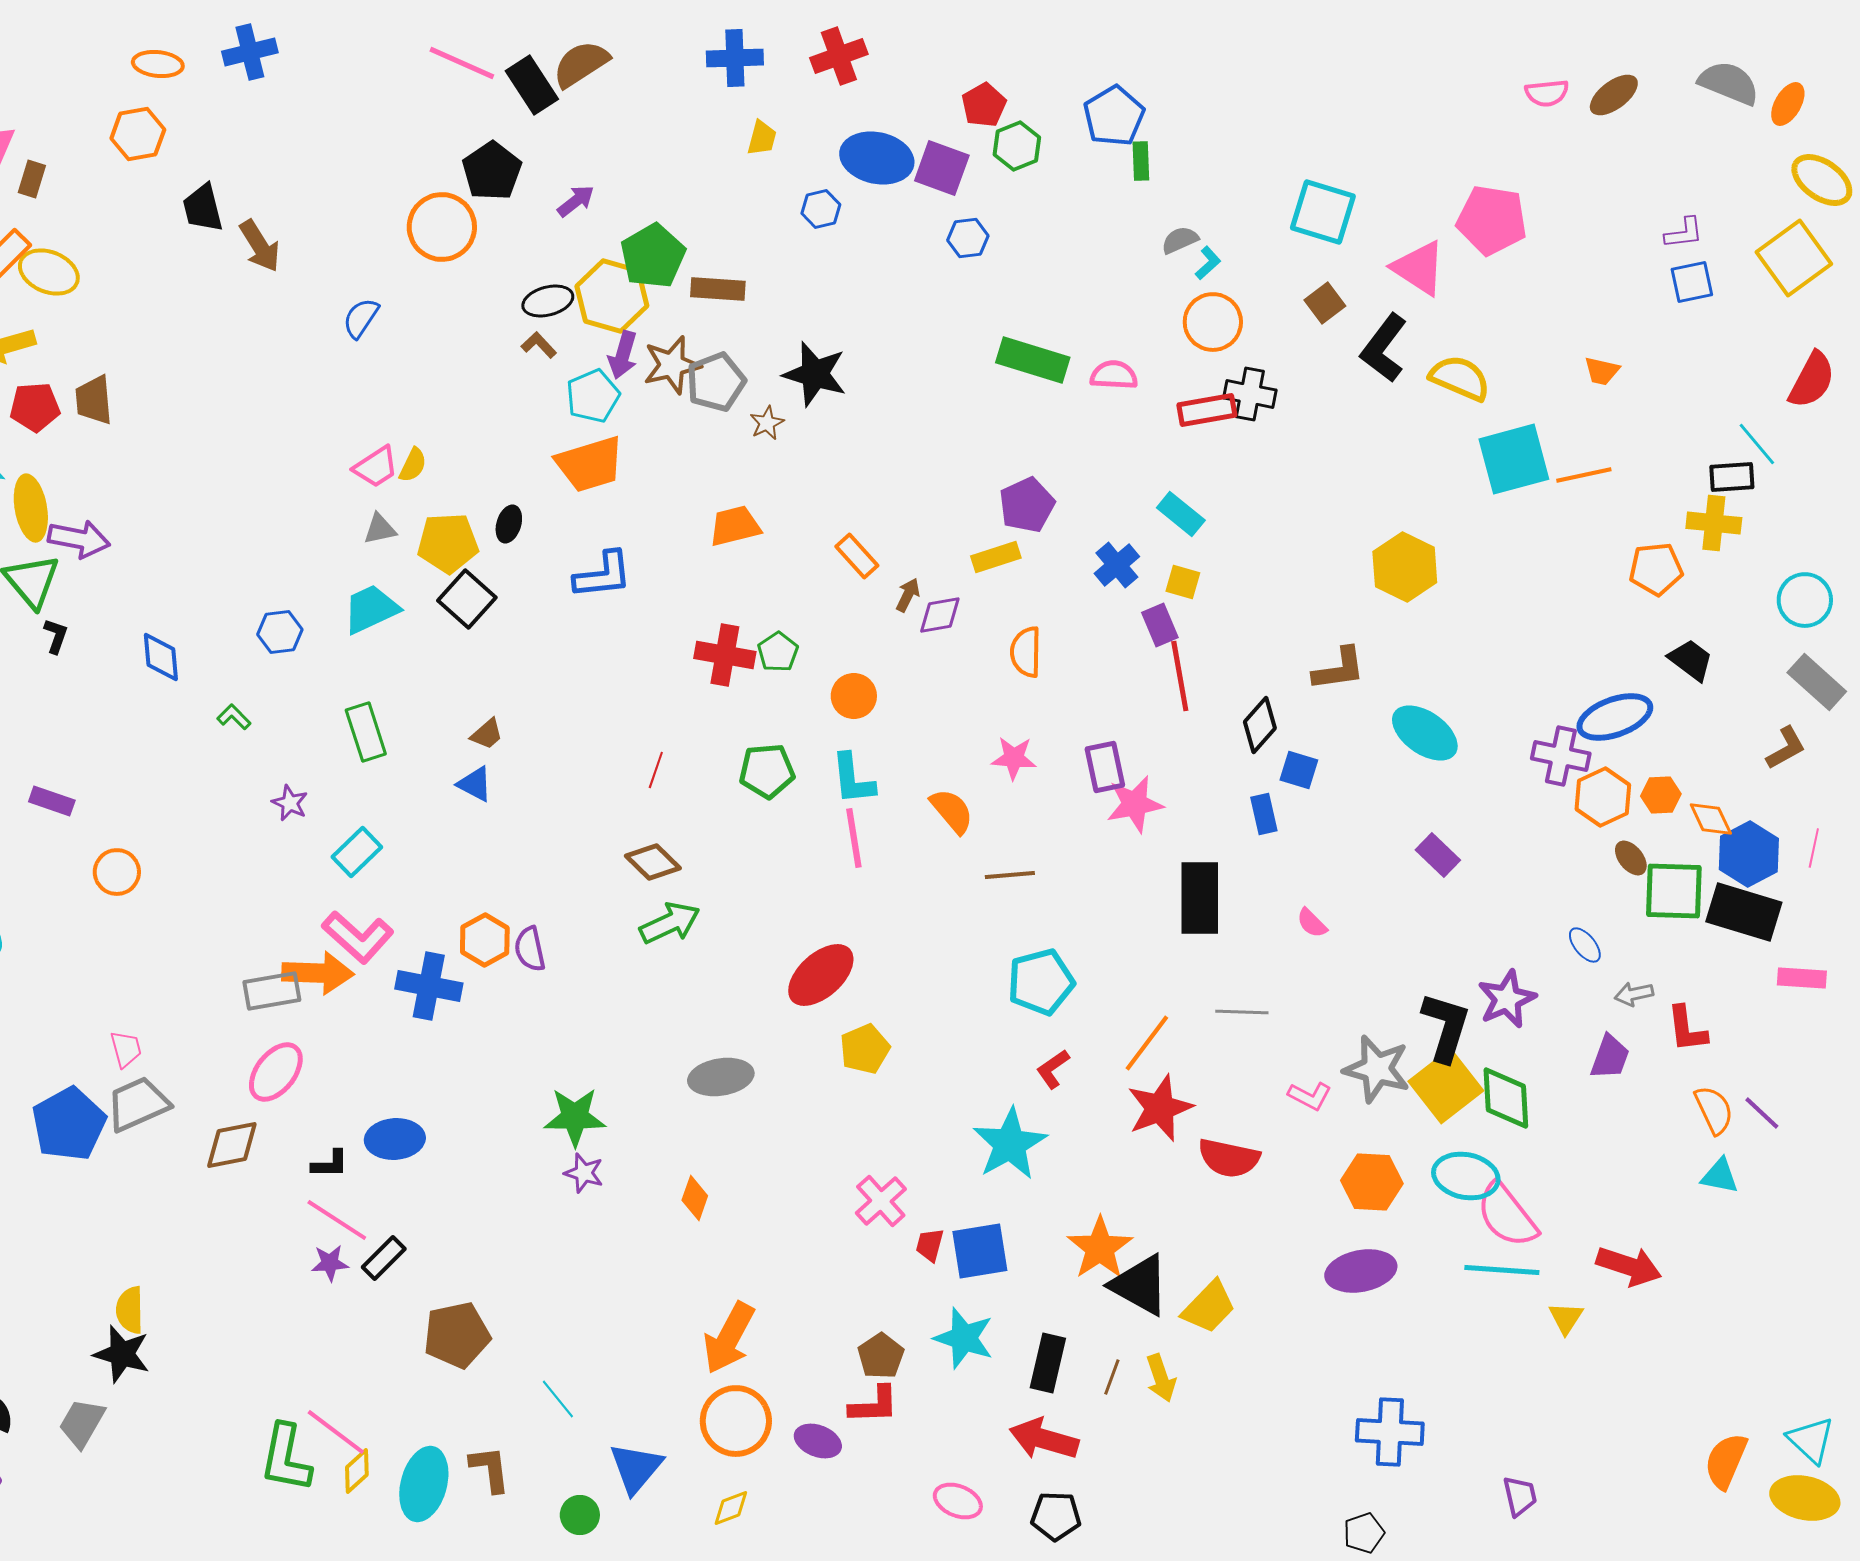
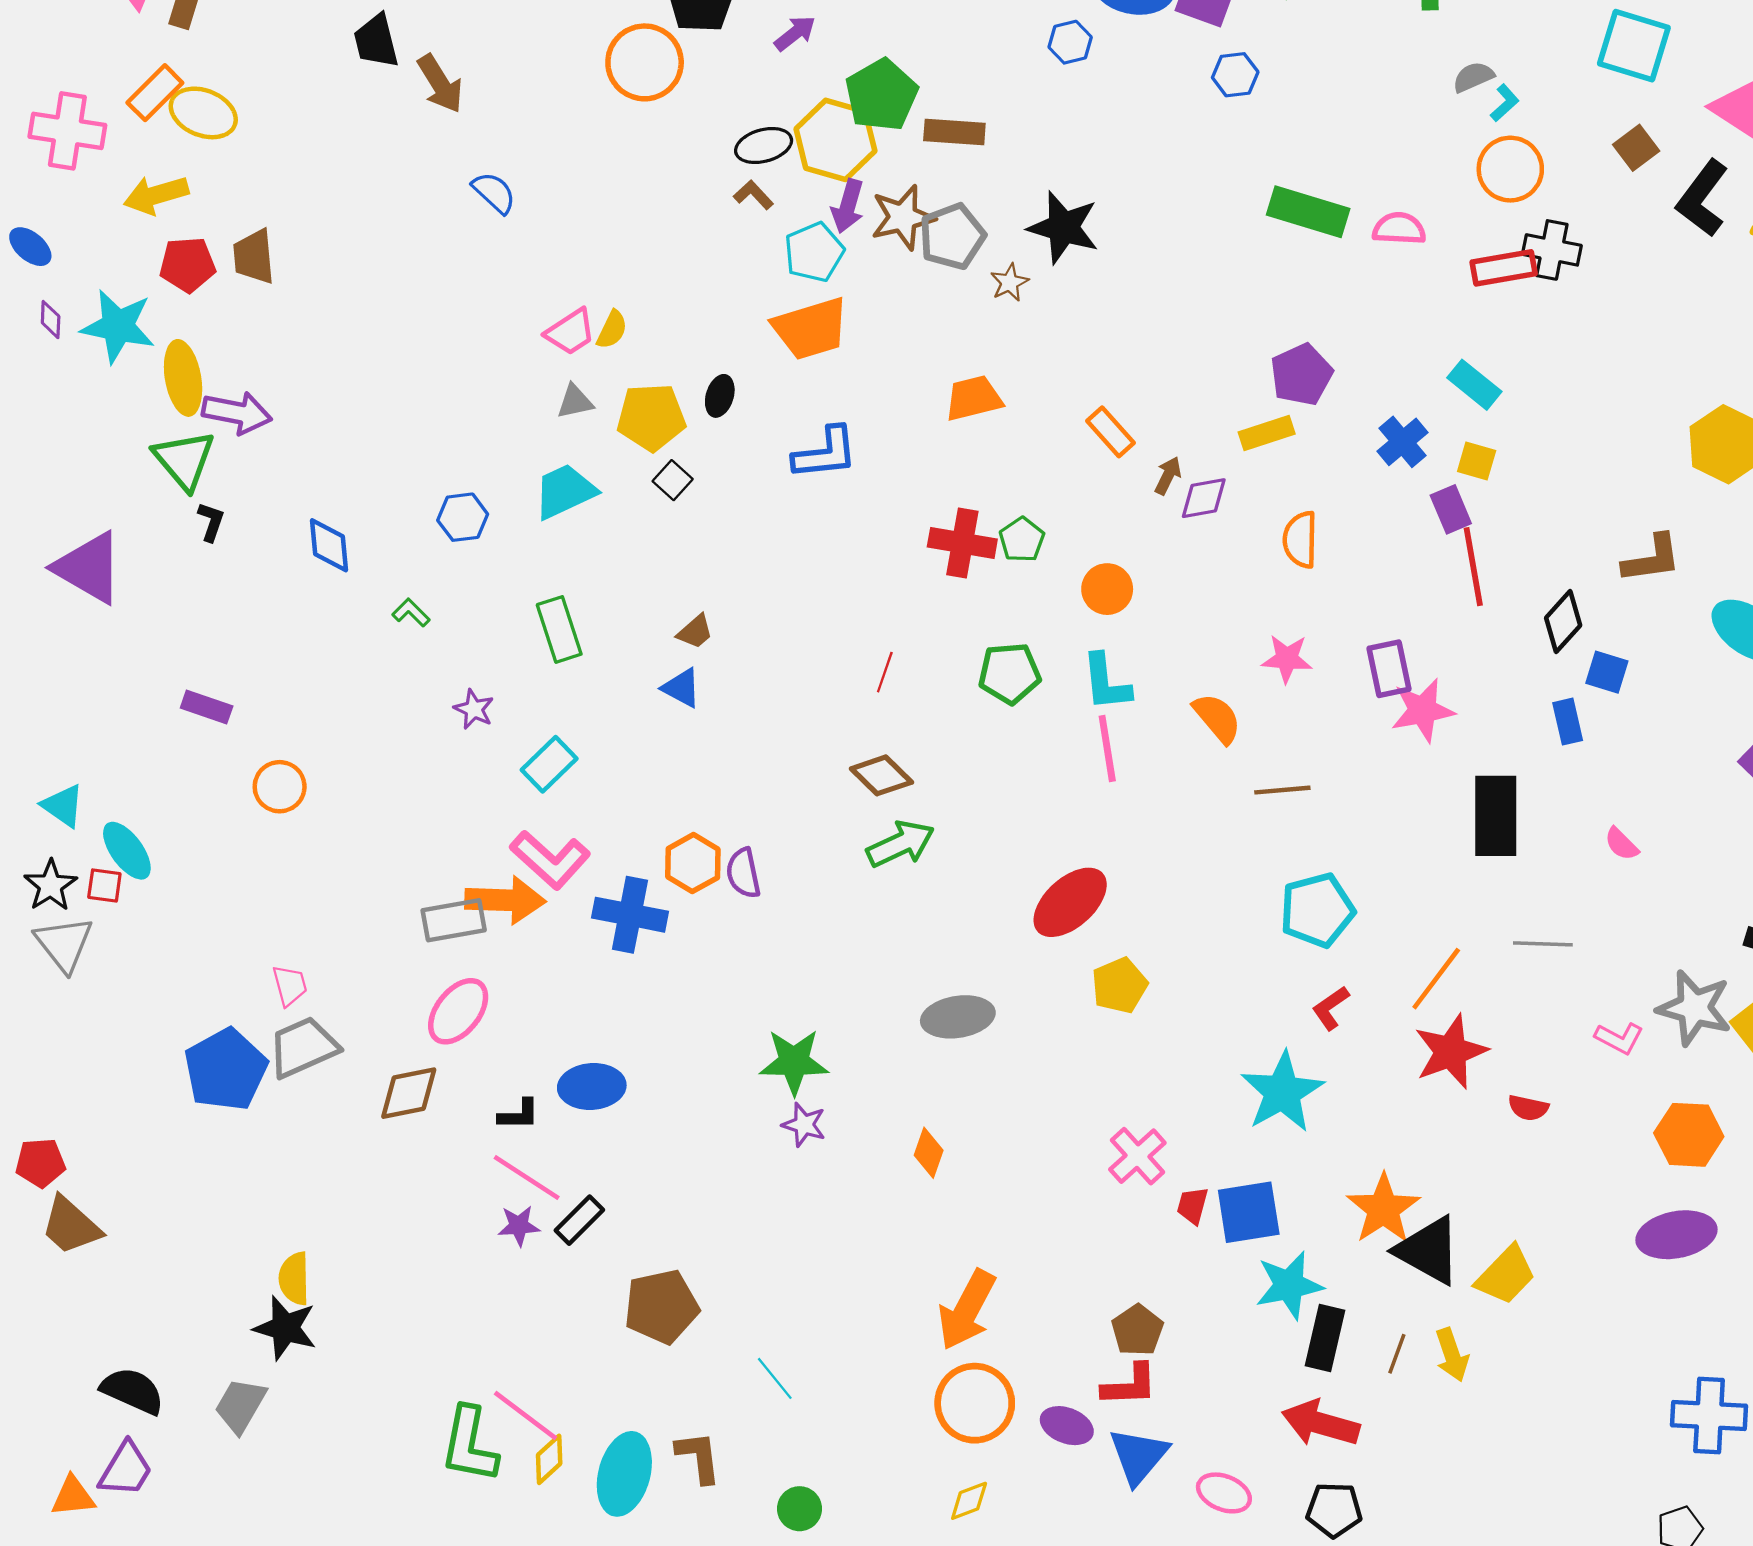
blue semicircle: (361, 318) -> (494, 193), moved, turned 99
black square: (467, 599) -> (673, 480), size x0.6
red semicircle: (1229, 1158) -> (1528, 1108), size x0.6
cyan star: (964, 1338) -> (1289, 1285), moved, turned -30
blue triangle: (636, 1468) -> (1139, 1456), moved

